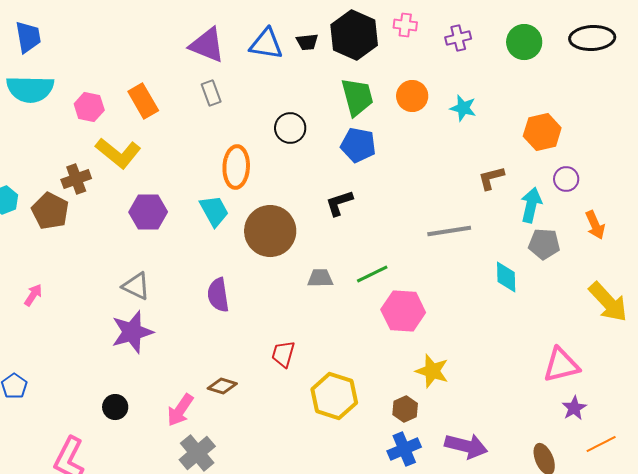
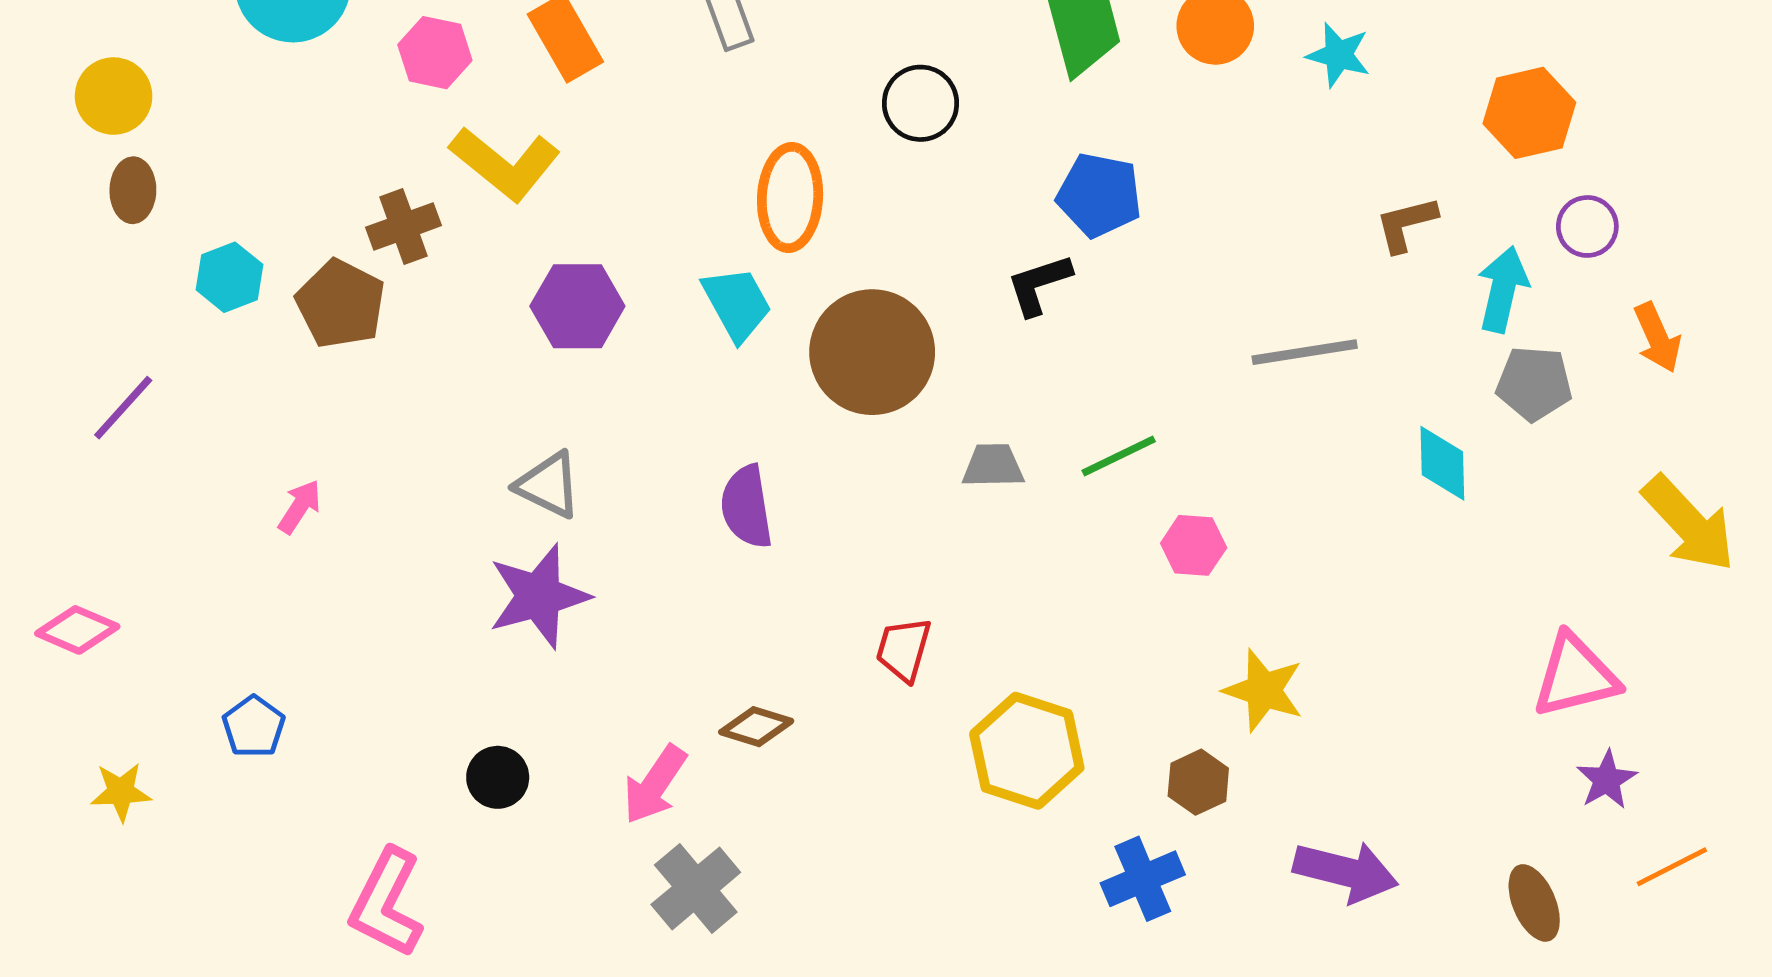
blue pentagon: (358, 145) -> (1099, 195), moved
pink hexagon: (403, 311) -> (1194, 545), size x0.6
blue cross: (404, 449) -> (1143, 879), moved

